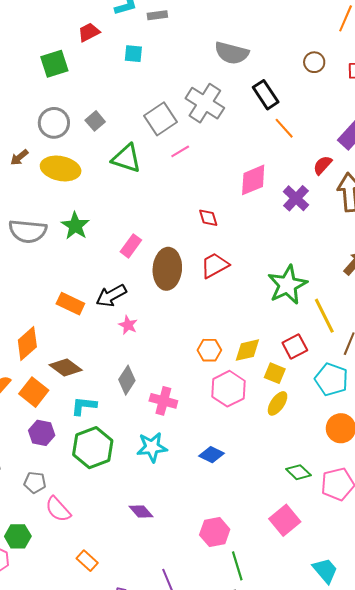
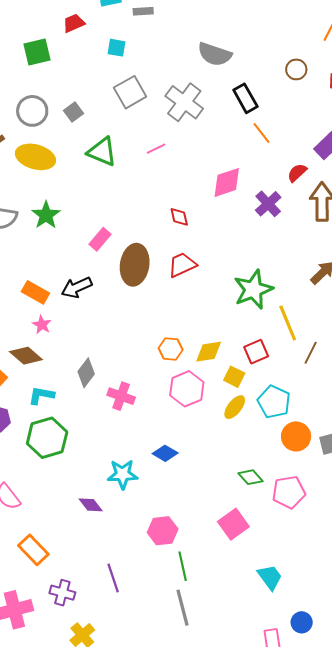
gray square: (161, 119) -> (130, 92), moved
pink star: (128, 325) -> (42, 325), moved
cyan pentagon: (331, 379) -> (274, 402), moved
cyan star: (152, 447) -> (123, 474), moved
orange rectangle: (87, 561) -> (33, 550), size x1.4

